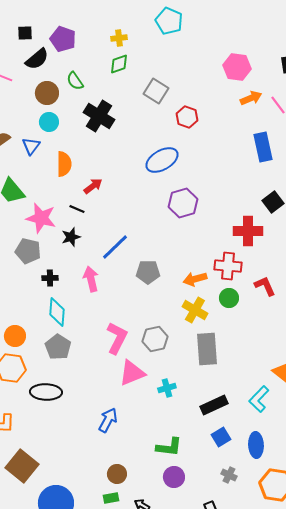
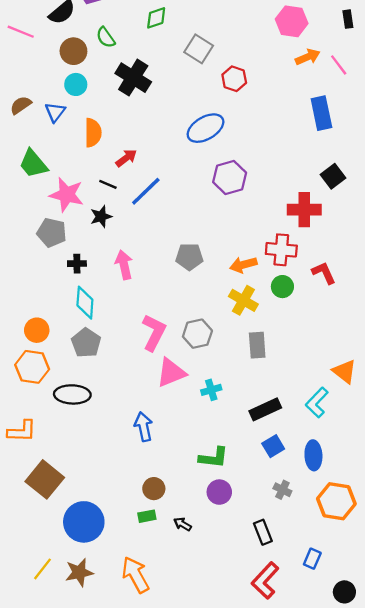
blue line: (115, 247) -> (146, 191), moved
gray rectangle: (207, 349) -> (257, 345), size x0.7
blue arrow: (108, 420) -> (144, 427), turned -40

